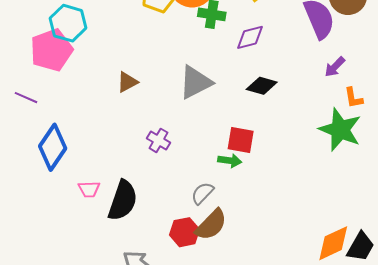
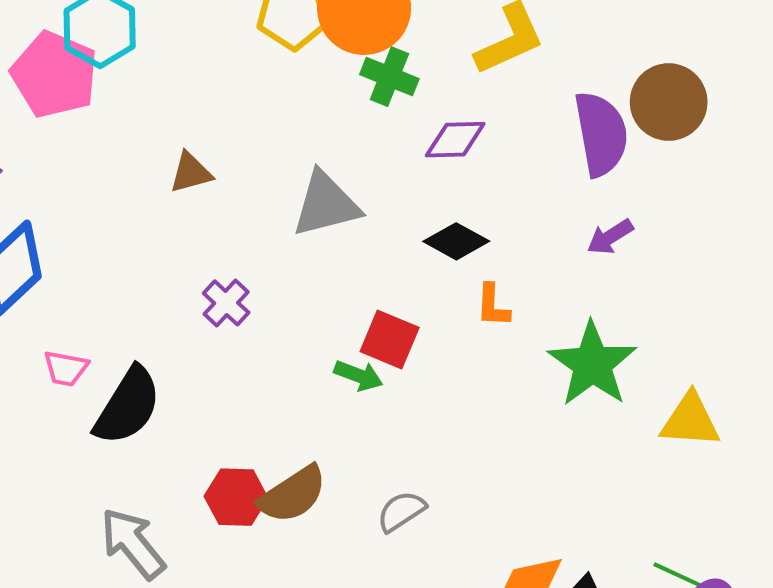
pink pentagon: (51, 50) -> (54, 75), turned 30
orange L-shape: (353, 98) -> (493, 306), moved
gray semicircle: (202, 193) -> (401, 511), moved

